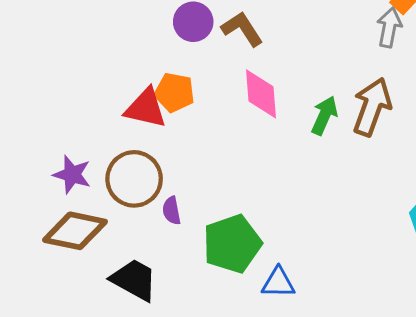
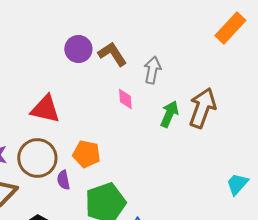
gray arrow: (389, 28) -> (152, 70), moved
orange pentagon: (174, 92) -> (86, 154), moved
pink diamond: (261, 94) -> (125, 99), size x0.6

